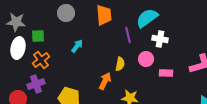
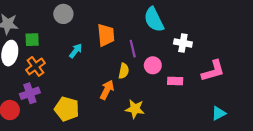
orange trapezoid: (104, 15) -> (106, 35), moved
cyan semicircle: (147, 18) -> (154, 20), turned -80
purple line: (128, 35) -> (133, 49), moved
white cross: (160, 39) -> (183, 43), moved

